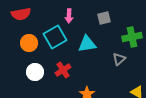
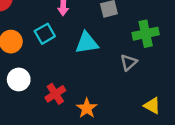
cyan square: (55, 37) -> (45, 34), size x0.7
red cross: (63, 70) -> (55, 94), moved

